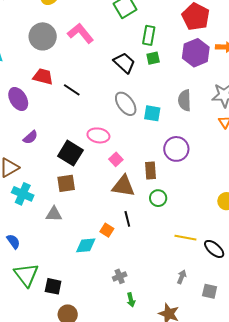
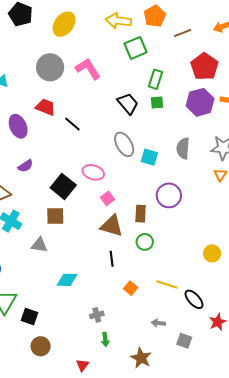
orange square: (107, 230) -> (131, 288), moved
gray arrow: (182, 277) -> (158, 323), turned -112

